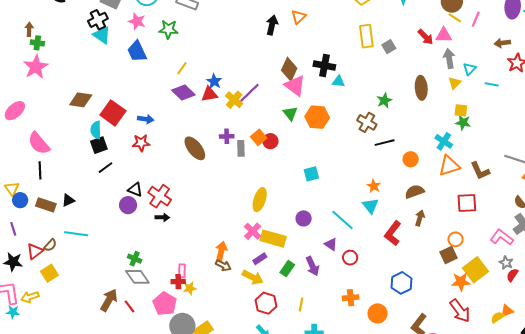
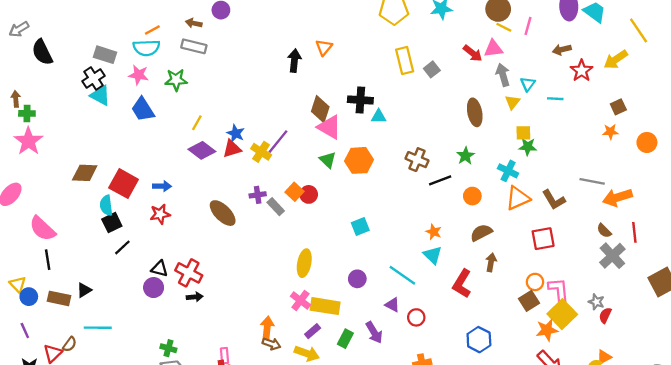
green star: (384, 100) -> (465, 156), moved
gray rectangle: (241, 148) -> (276, 207), turned -35
pink L-shape: (502, 237) -> (559, 290), moved, turned 55

